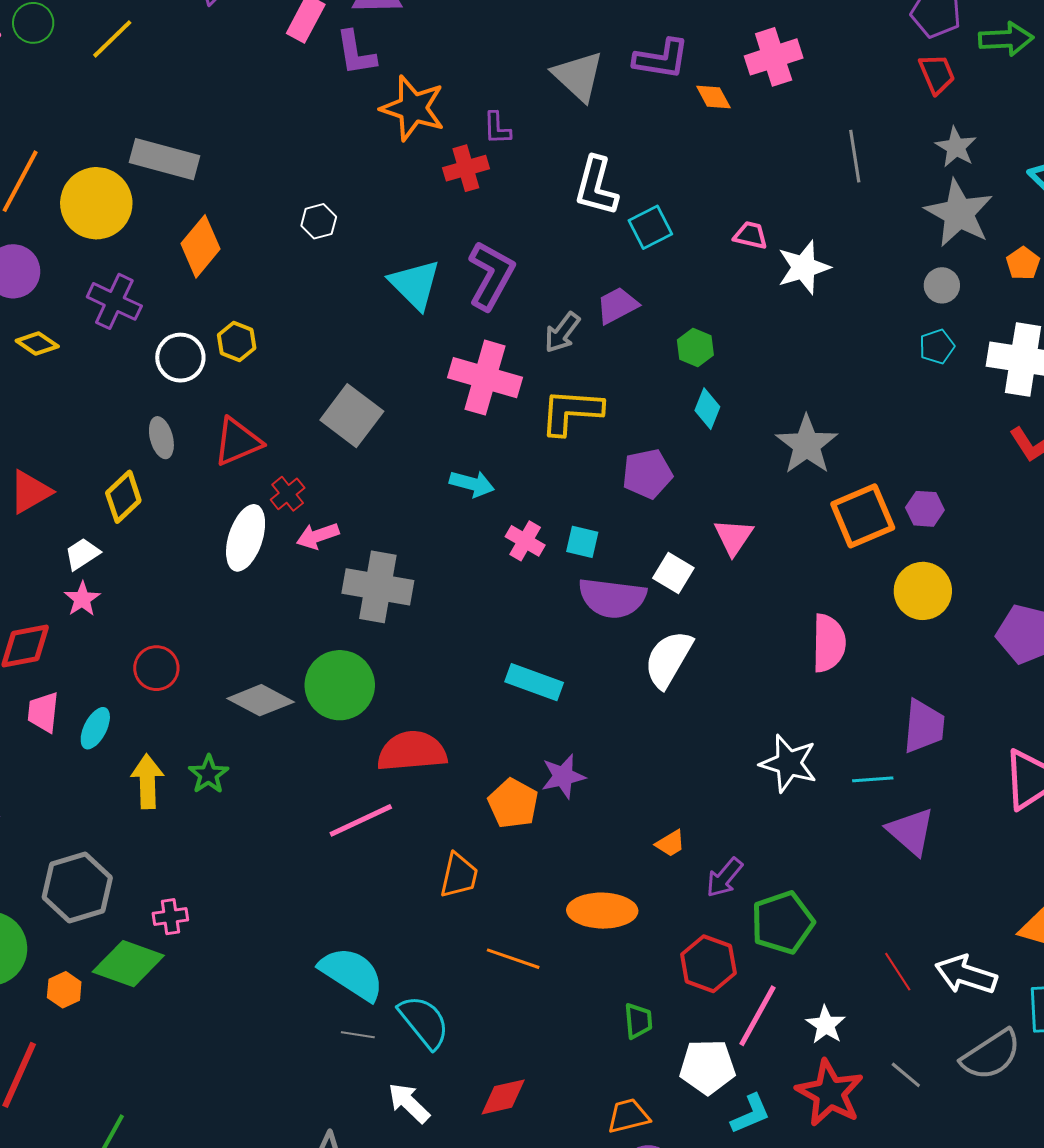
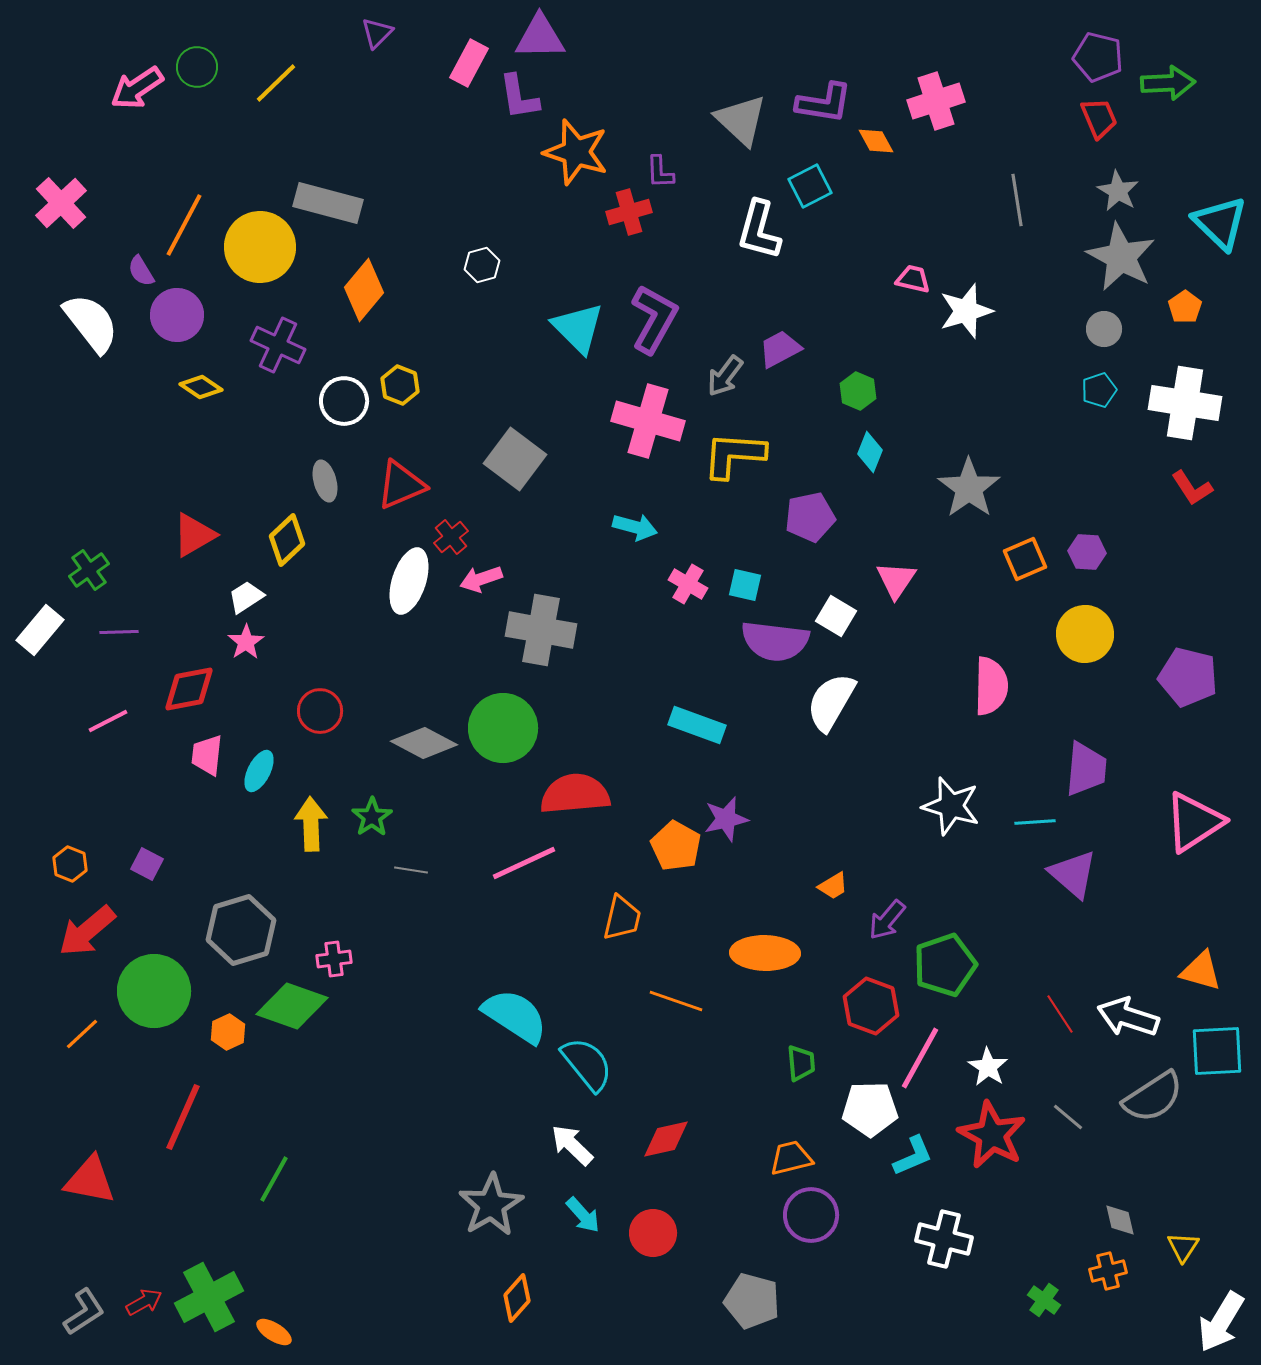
cyan square: (650, 227) -> (810, 186), moved
orange square: (863, 516) -> (1025, 559), size x0.7
gray line: (358, 1035) -> (411, 870), moved

